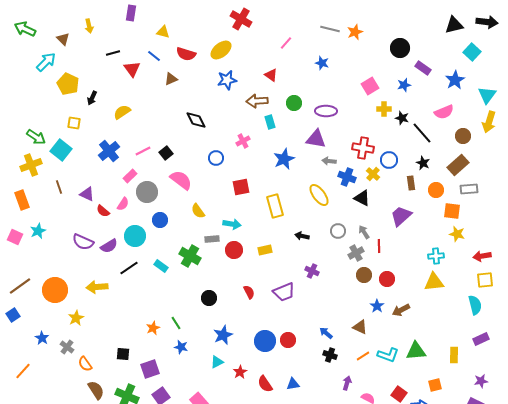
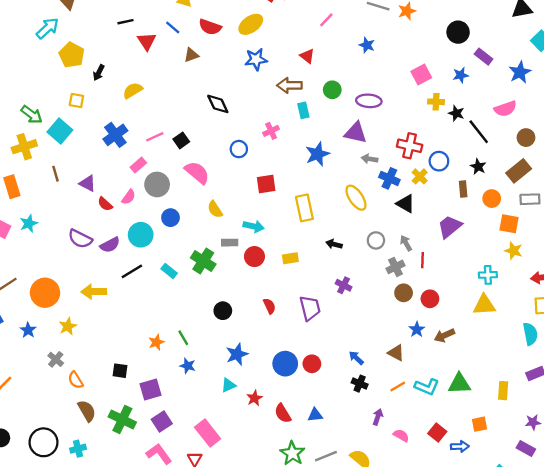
purple trapezoid: (284, 292) -> (310, 308), turned -85
blue star: (42, 338) -> (28, 330), moved

